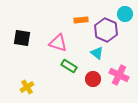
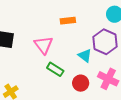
purple hexagon: (106, 30) -> (105, 42), moved
pink triangle: (58, 43) -> (44, 45), turned 36

